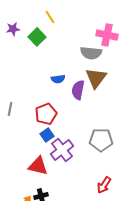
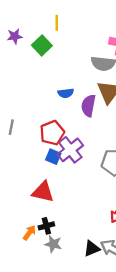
yellow line: (50, 17) -> (57, 23), turned 32
blue square: (47, 135) -> (53, 157), turned -32
purple cross: (62, 150) -> (70, 150), moved

